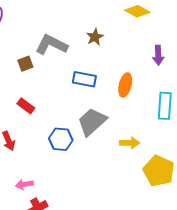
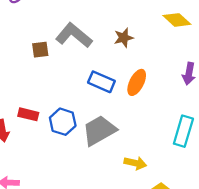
orange ellipse: (125, 85) -> (137, 82), moved
red rectangle: (26, 106) -> (28, 114), moved, turned -36
blue hexagon: (61, 139) -> (63, 122), moved

